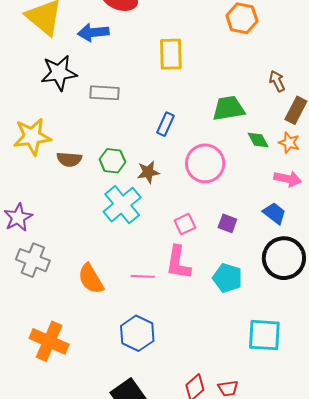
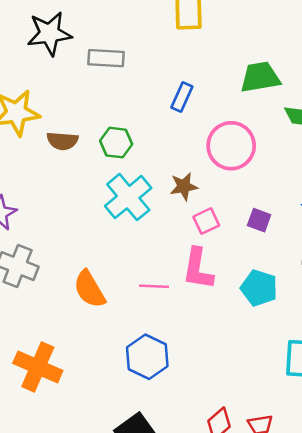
brown star: (148, 172) -> (184, 186), moved

